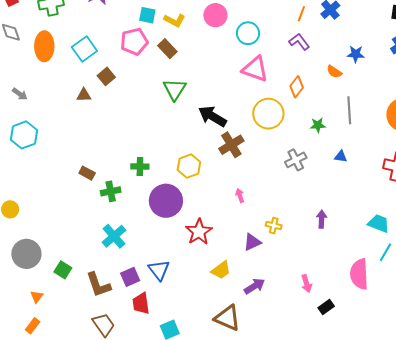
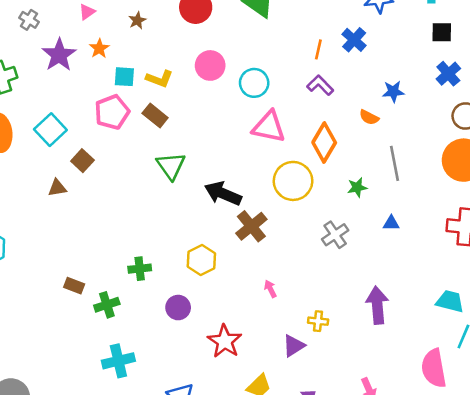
orange diamond: (297, 87) -> (324, 142), size x1.4
purple circle: (166, 201) -> (178, 308), size x0.6
purple arrow: (322, 219) -> (377, 305), size x1.6
cyan cross: (114, 236) -> (118, 361), turned 35

